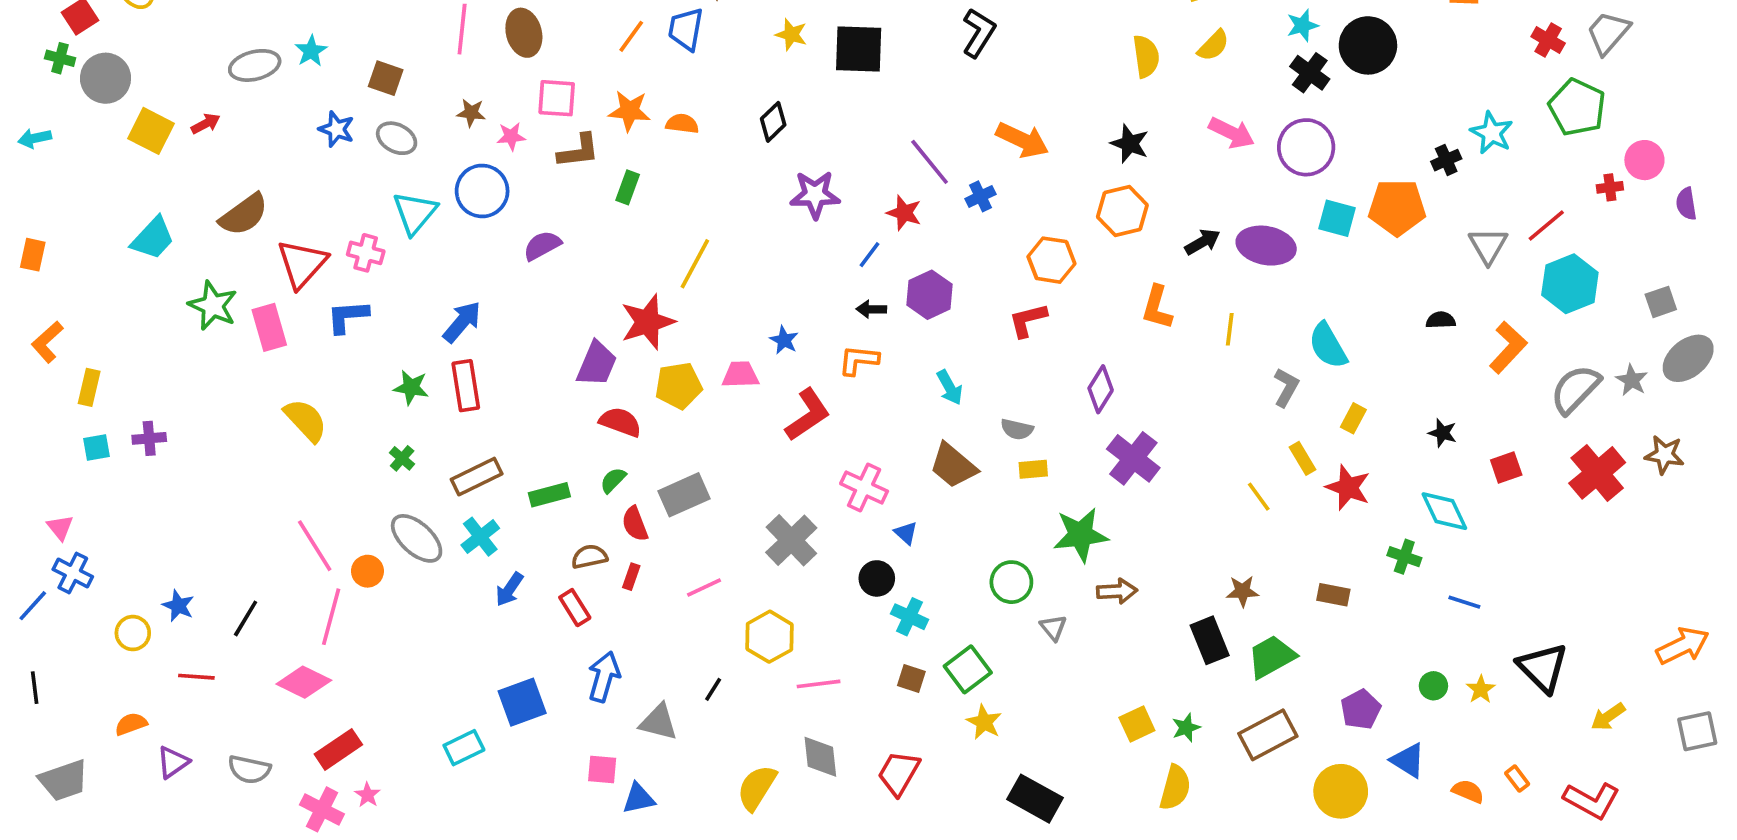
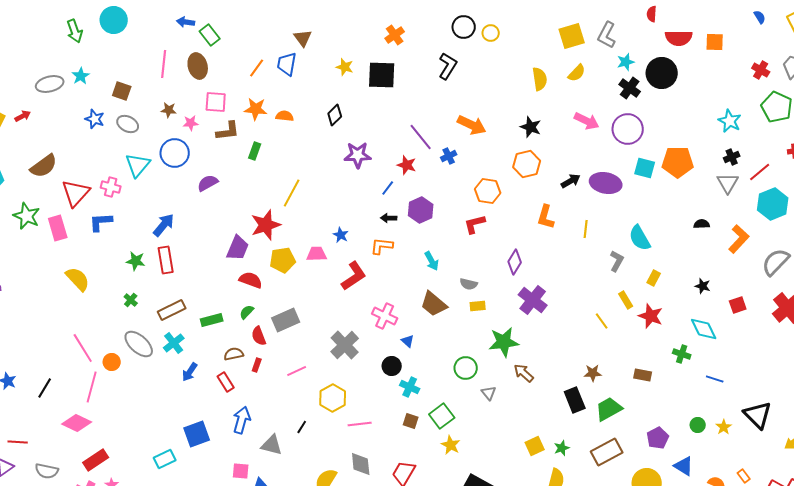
black cross: (1446, 160) -> (732, 157), moved
brown arrow: (1117, 591) -> (524, 373), turned -135
red line: (196, 677) -> (18, 442), moved

